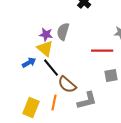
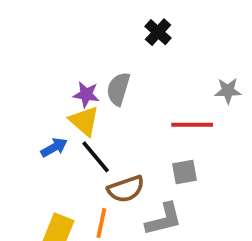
gray square: (111, 76) -> (184, 172), moved
brown semicircle: (67, 85) -> (126, 189), turned -60

